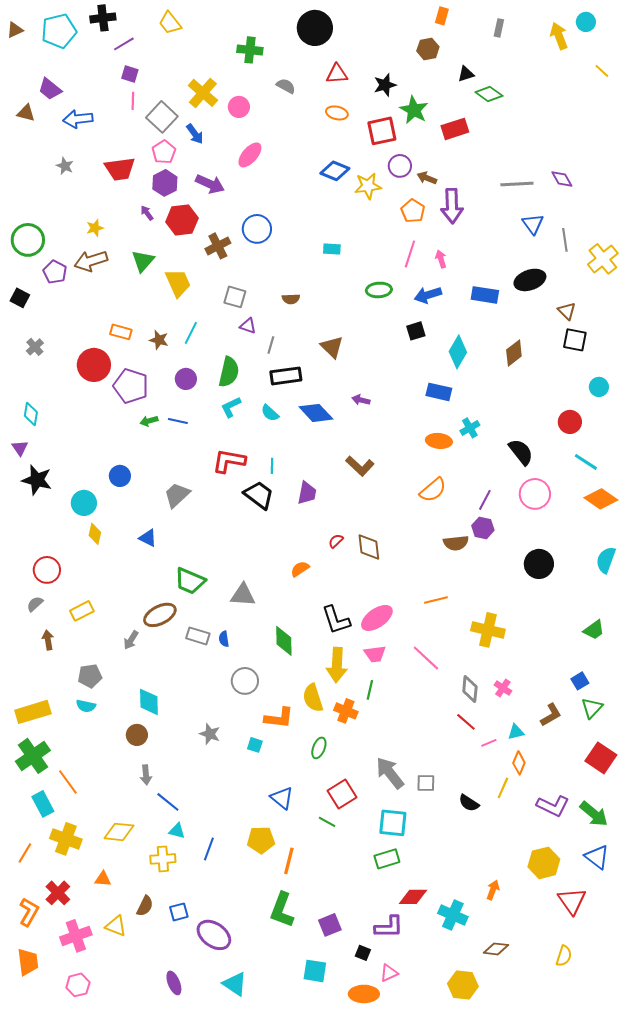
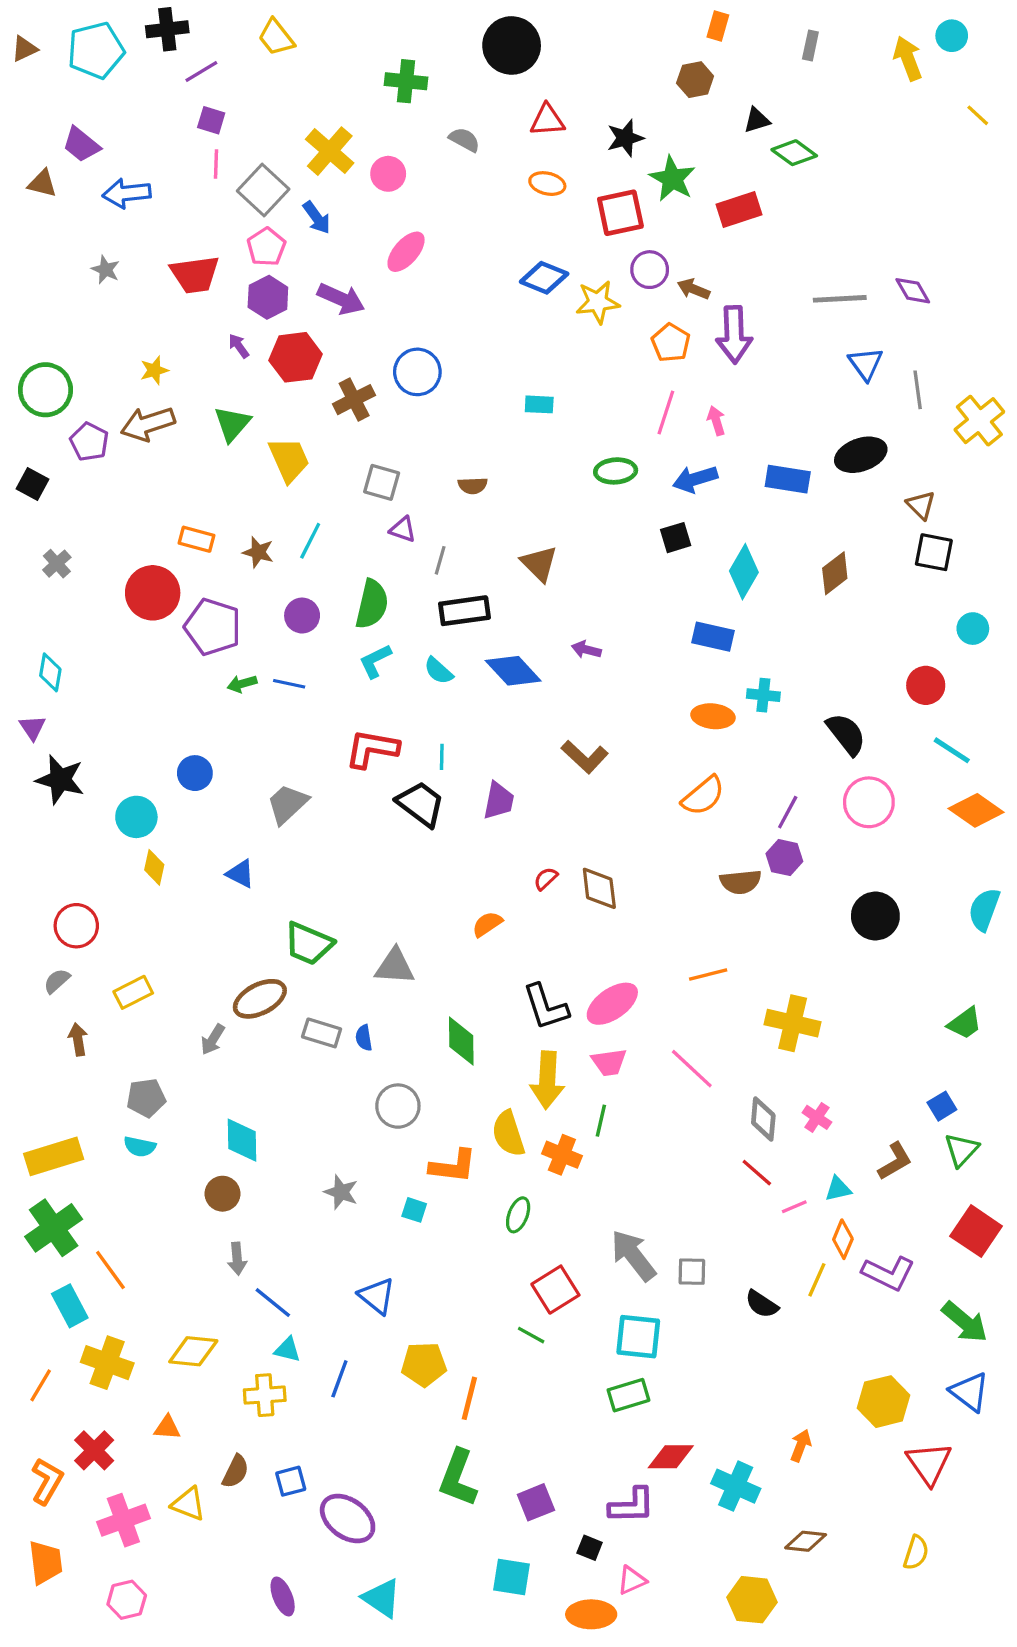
cyan cross: (470, 428) -> (763, 695), turned 36
blue triangle: (282, 798) -> (377, 1296), moved
purple L-shape: (553, 806) -> (888, 1273), moved

